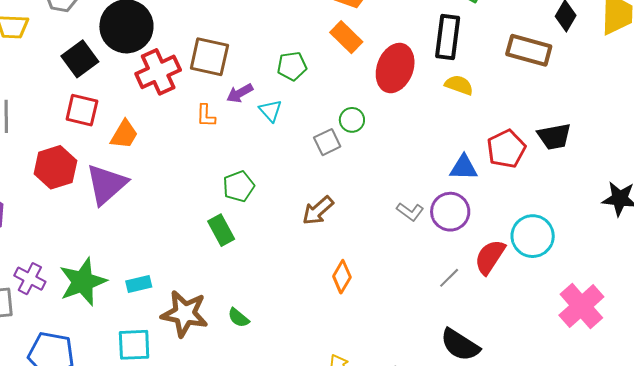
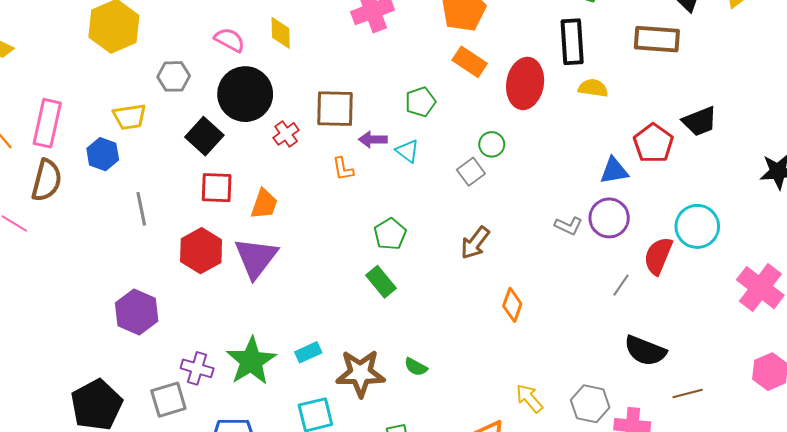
red cross: (158, 72) -> (286, 134), size x0.6
purple arrow: (240, 93) -> (373, 139), turned 40

